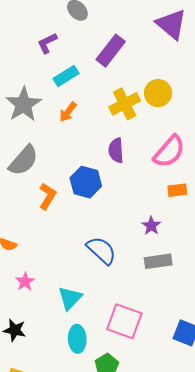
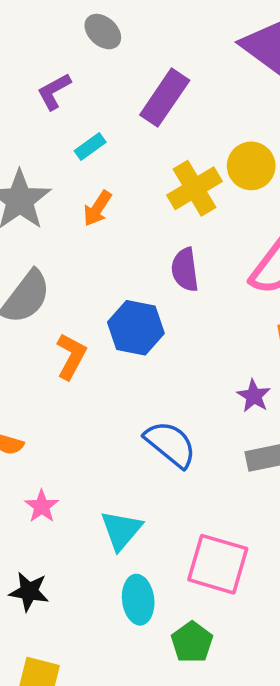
cyan rectangle: (66, 76) -> (90, 146), size x0.7

